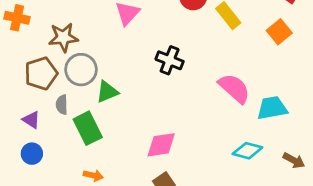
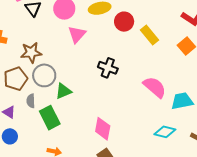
pink diamond: (161, 145) -> (103, 129), turned -70

